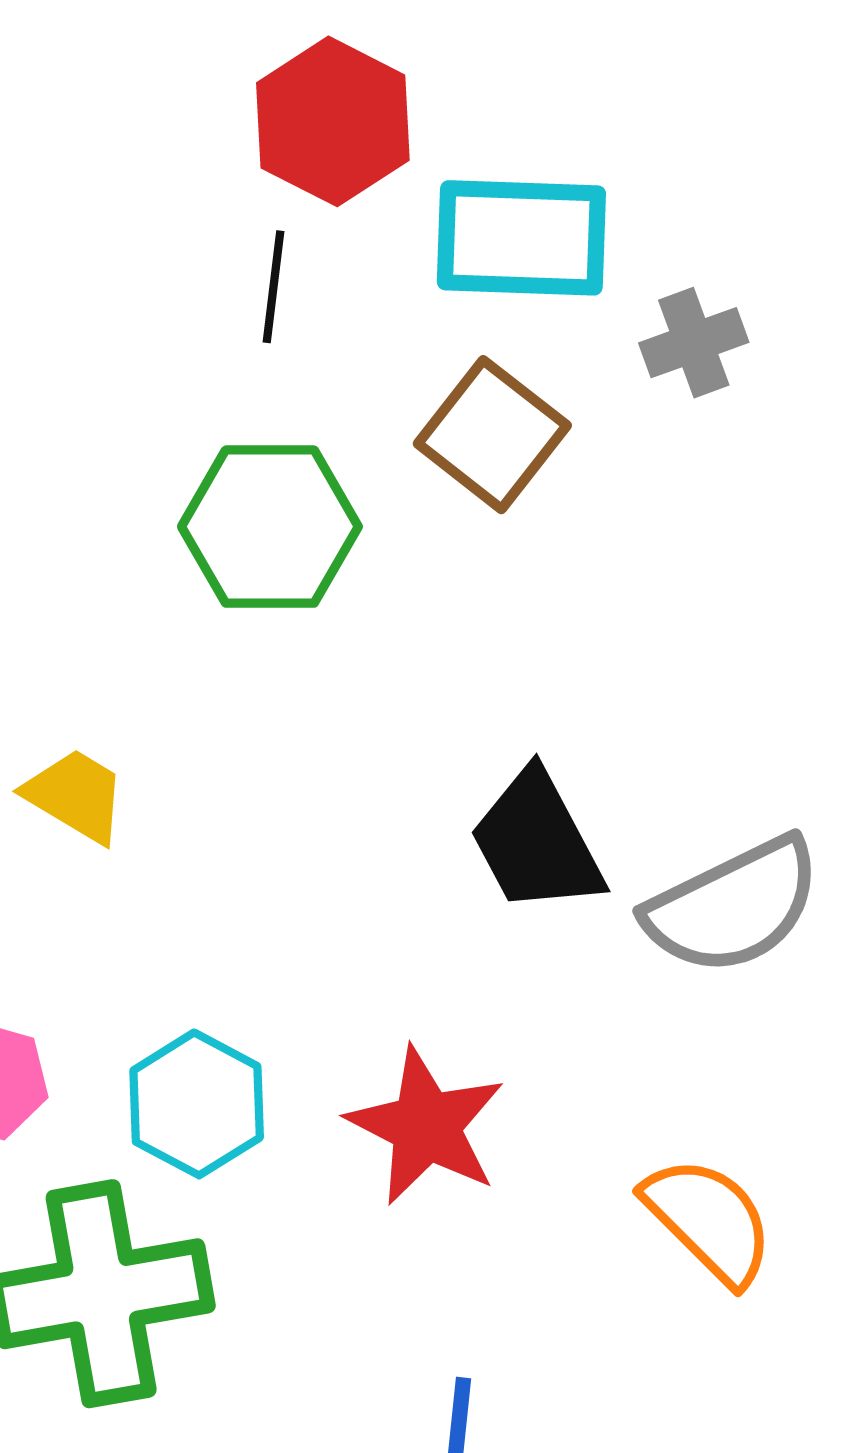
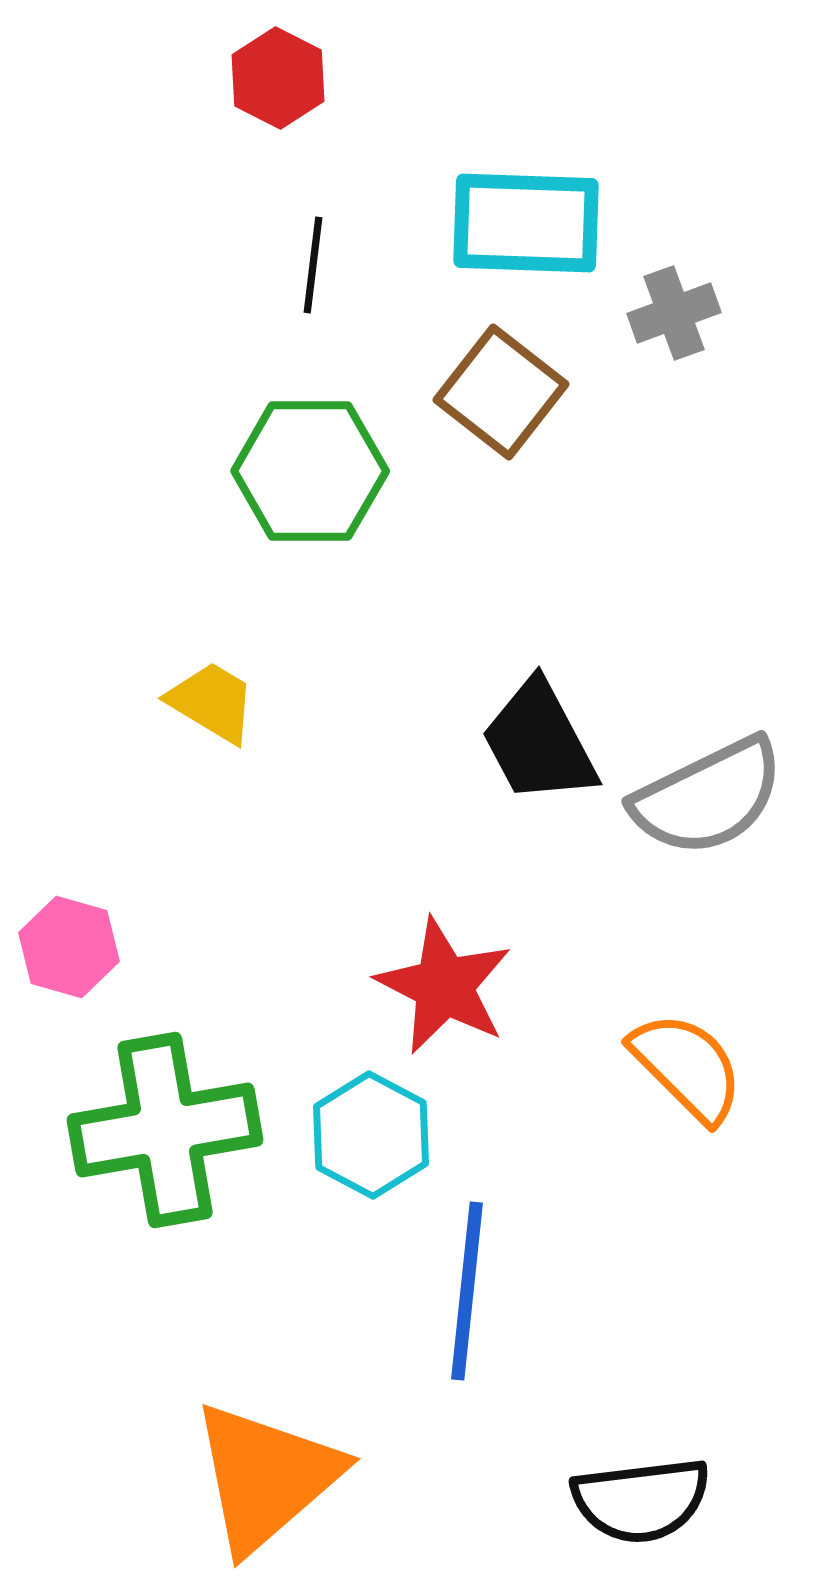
red hexagon: (333, 121) -> (278, 78), moved, size x0.7
yellow trapezoid: (76, 795) -> (212, 702), moved
cyan hexagon: (197, 1104) -> (371, 1135), moved

